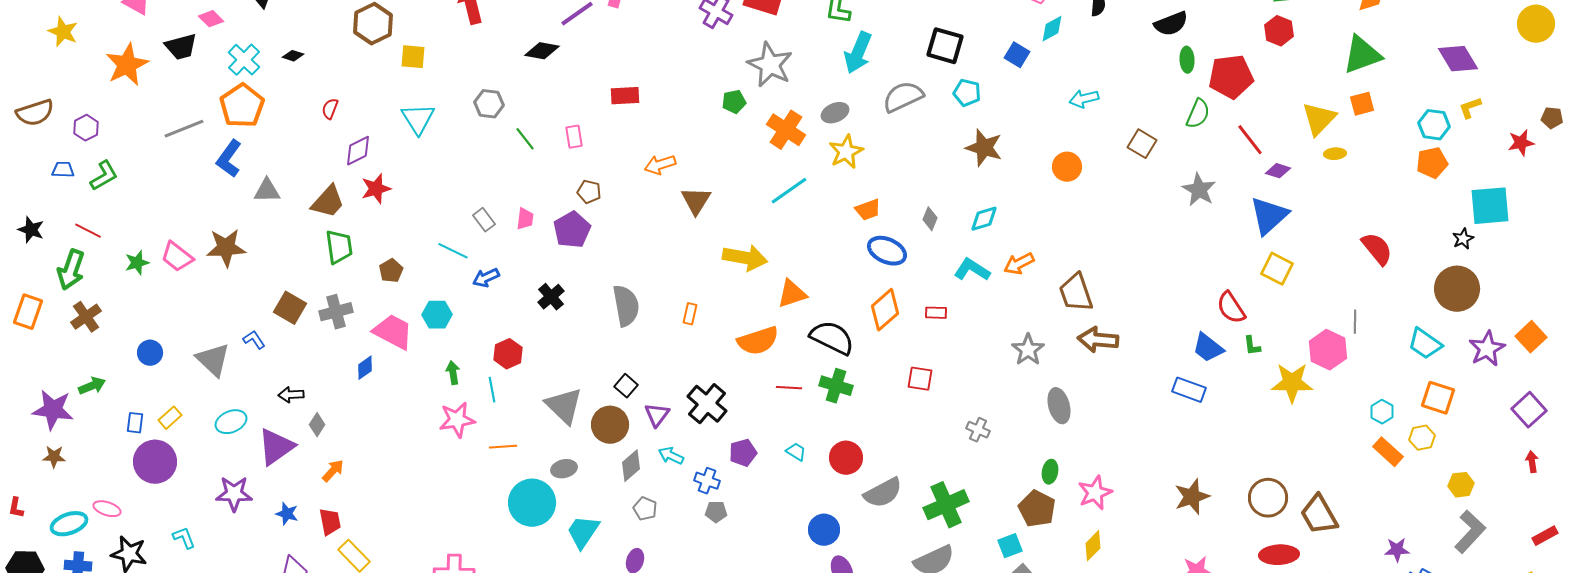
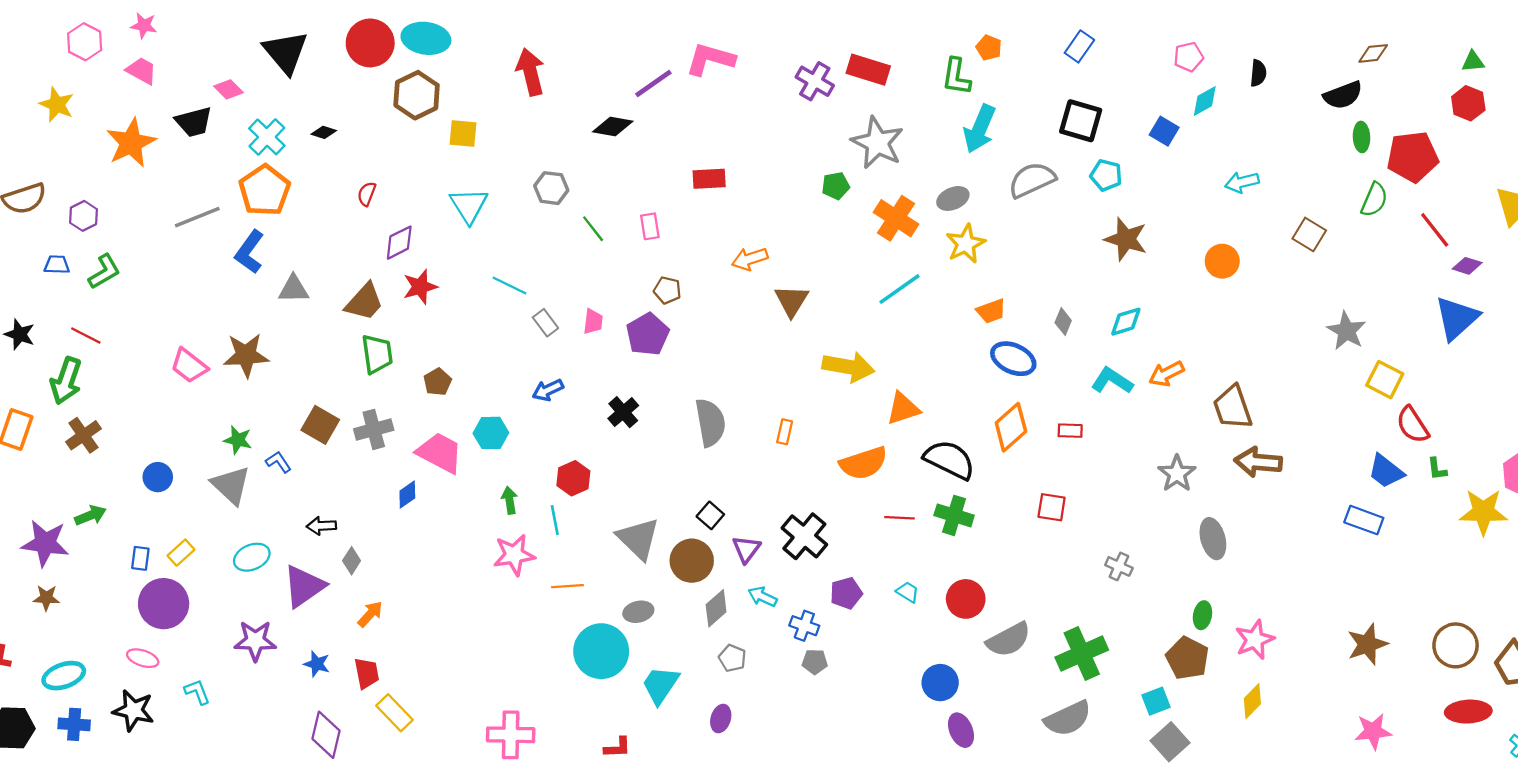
gray star: (1199, 190) -> (1346, 331), moved
cyan line: (453, 251) -> (509, 286), moved
green star: (137, 263) -> (238, 440), moved, turned 30
yellow square: (1277, 269) -> (1385, 380), moved
pink ellipse: (107, 509) -> (143, 658), moved

